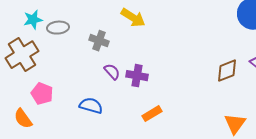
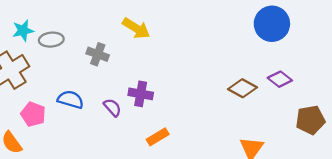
brown diamond: (227, 71) -> (243, 88), turned 50
purple semicircle: (112, 72) -> (112, 107), moved
blue semicircle: (91, 106) -> (71, 100), moved

